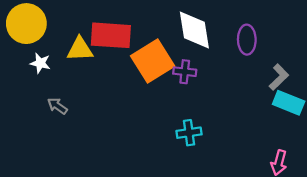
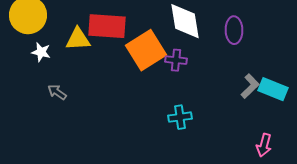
gray L-shape: (279, 77) -> (250, 86), moved

